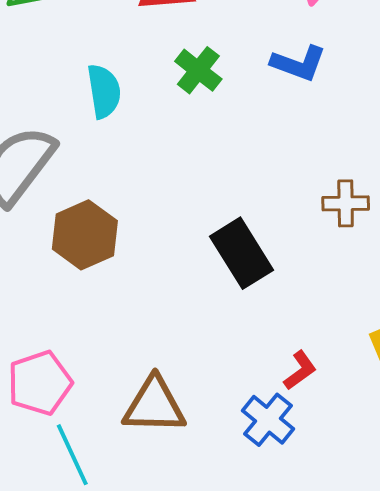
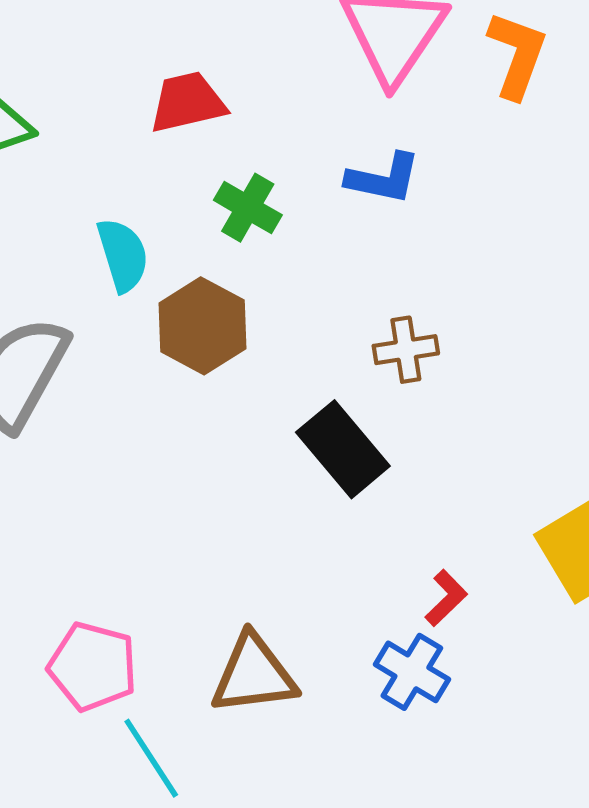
brown cross: (346, 203) -> (406, 350), moved
brown hexagon: (85, 235) -> (202, 326), moved
pink pentagon: (40, 383) -> (93, 666), turned -30

